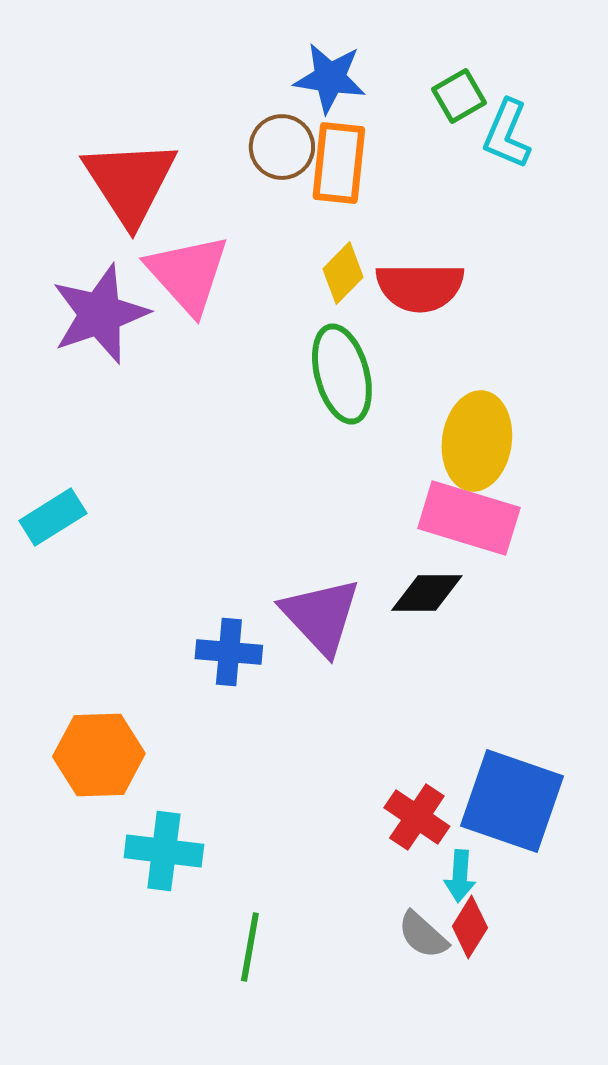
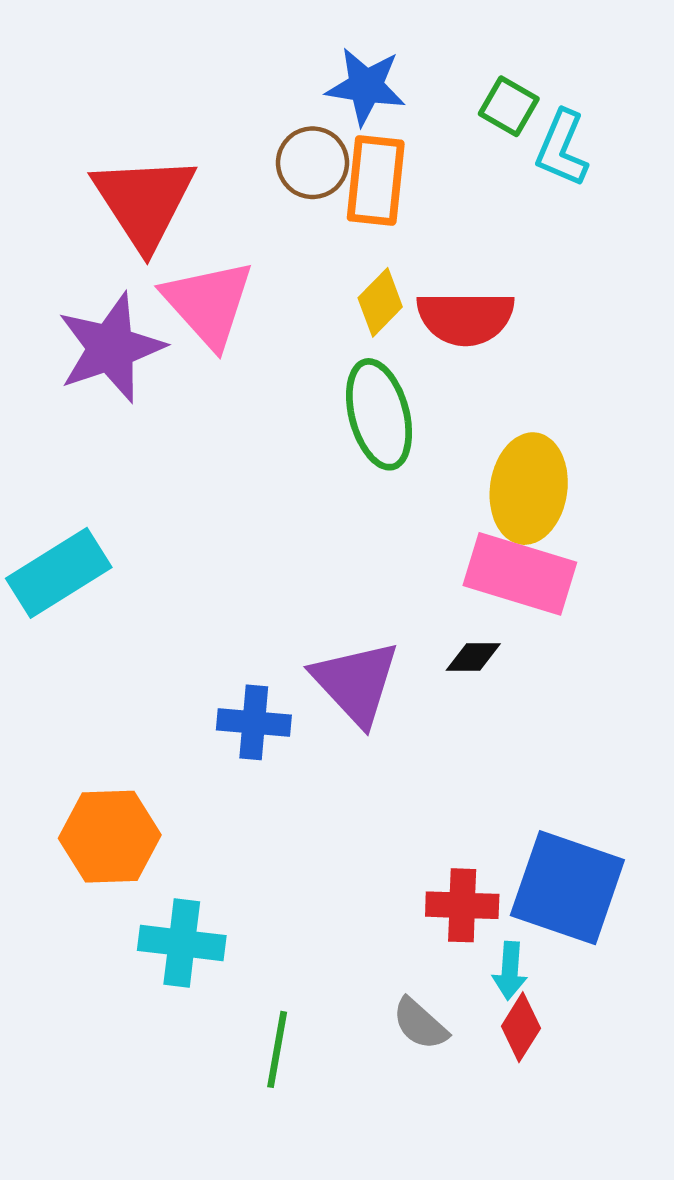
green square: (459, 96) -> (509, 106), turned -30
cyan rectangle: (53, 517) -> (59, 573), size x1.4
black diamond: (427, 593) -> (473, 657), size x0.7
red cross: (417, 817) -> (462, 905), turned -32
gray semicircle: (423, 935) -> (420, 1024), moved

